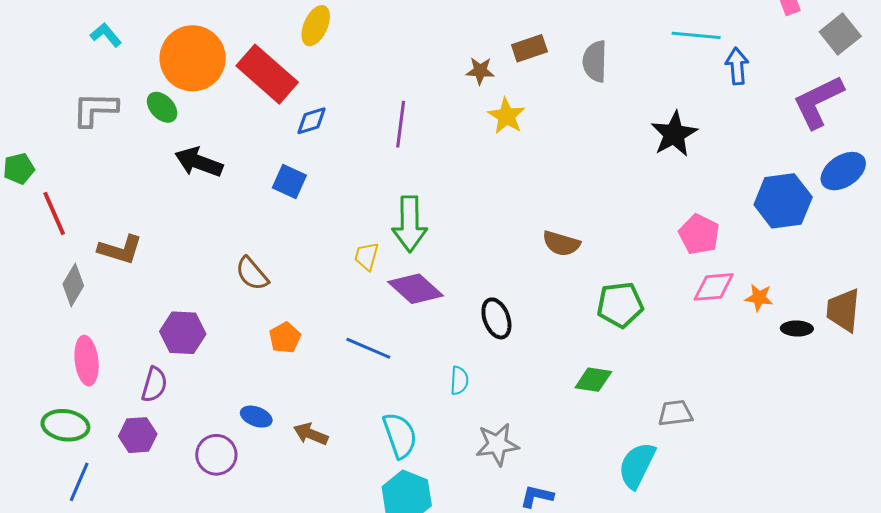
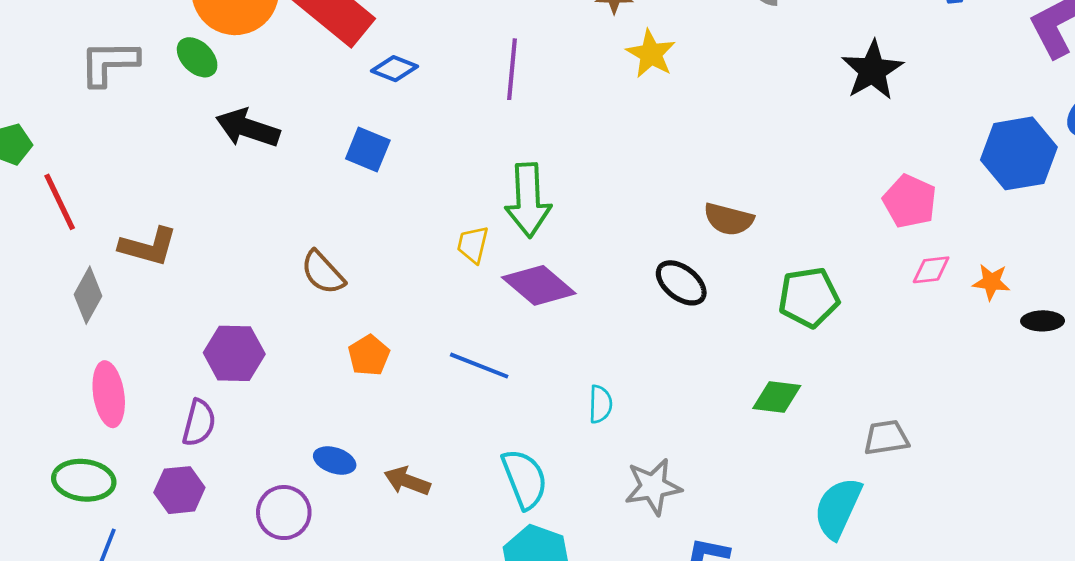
blue diamond: (311, 121) -> (394, 69), turned 40
pink diamond: (714, 287) -> (931, 270), size x0.7
black ellipse: (496, 318) -> (681, 283), moved, turned -30

